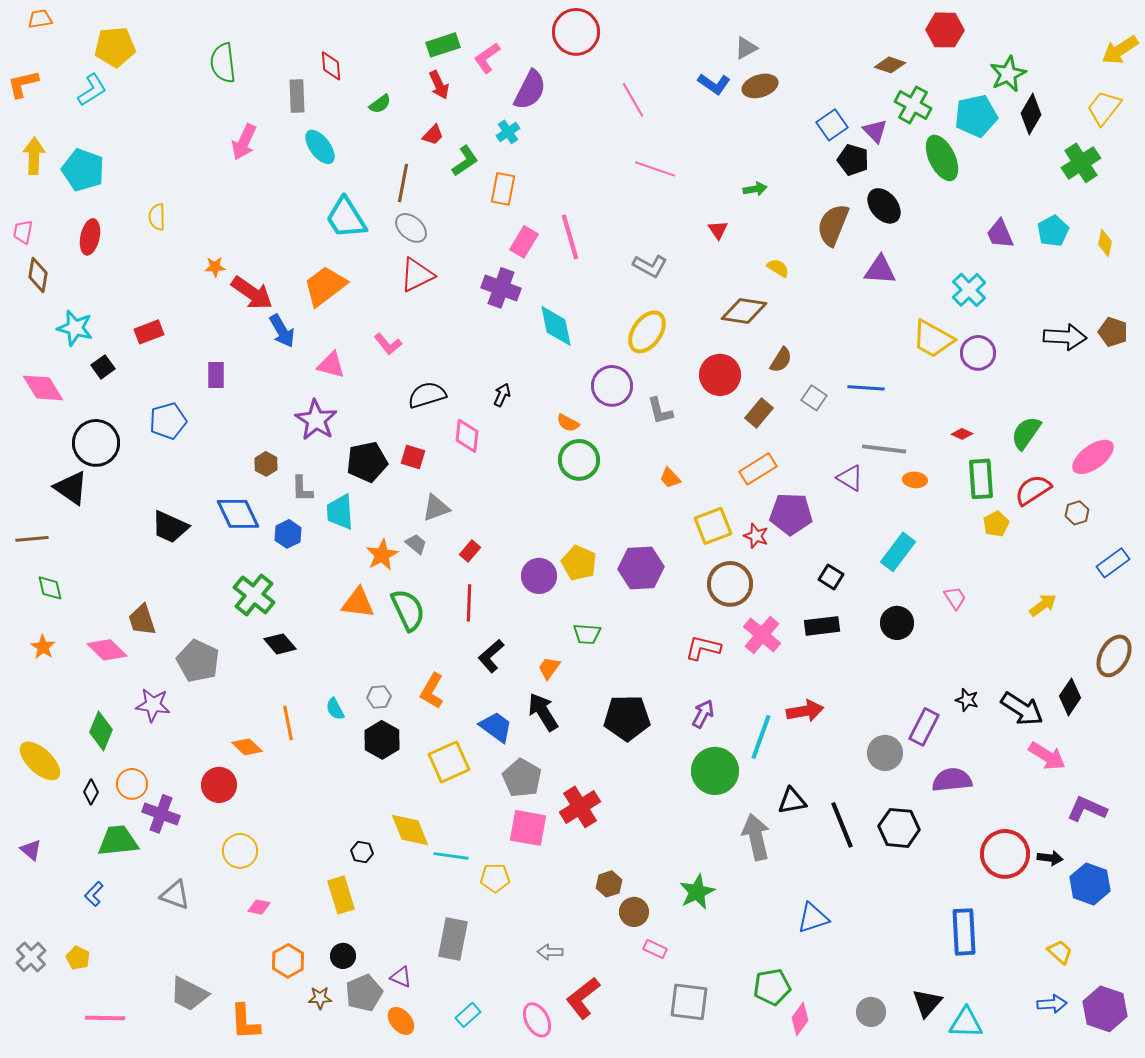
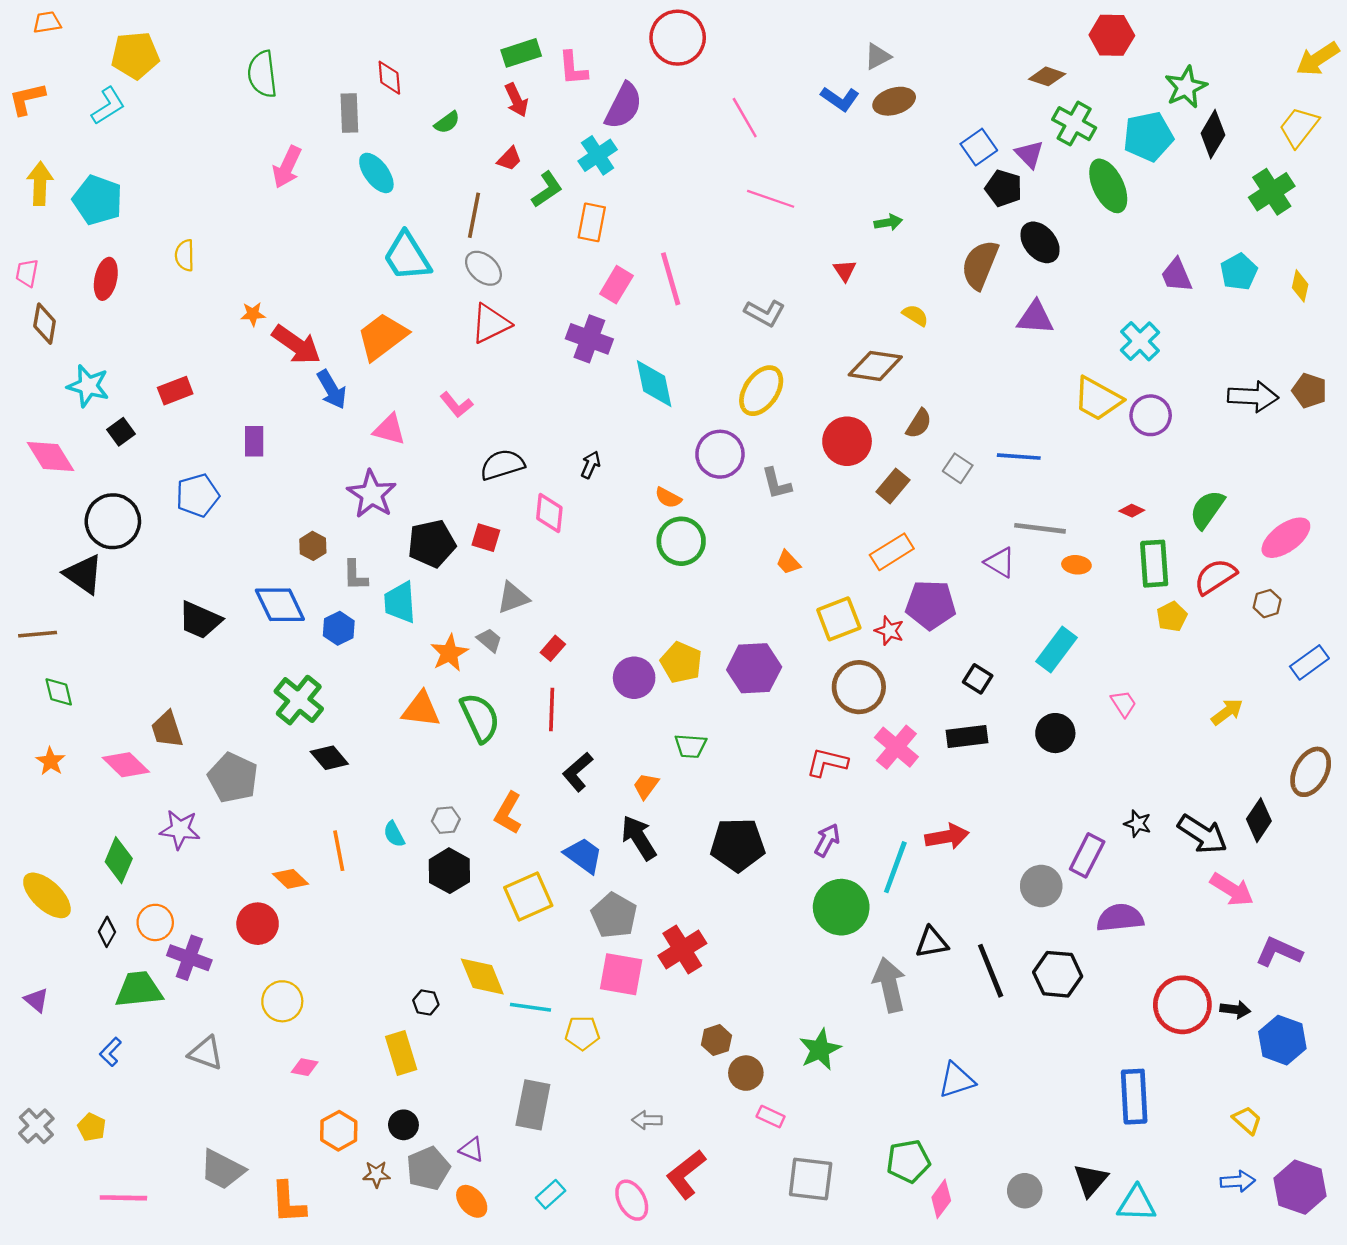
pink L-shape: (487, 58) -> (573, 68), turned -60
cyan cross: (508, 132) -> (598, 155), size x1.4

